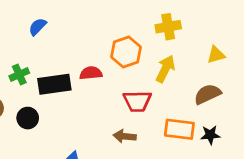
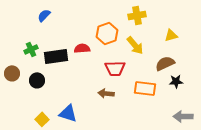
yellow arrow: (165, 69) -> (135, 45), turned 114
black star: (210, 135) -> (176, 81), moved

